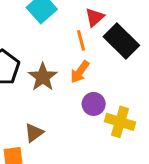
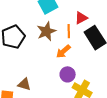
brown star: (43, 77) -> (46, 31), moved
brown triangle: (34, 133) -> (24, 84), turned 40

